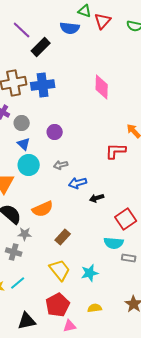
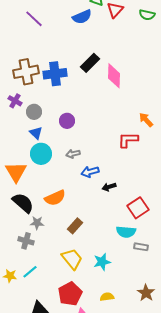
blue semicircle: (70, 28) -> (82, 17), turned -30
black rectangle: (41, 47) -> (90, 63), moved

